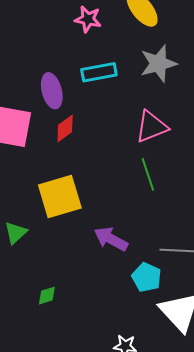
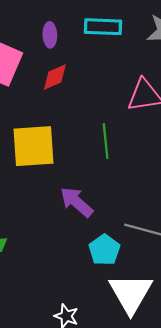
purple ellipse: (52, 91) -> (50, 35), size x0.7
green line: (148, 174) -> (106, 141), moved

